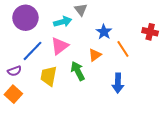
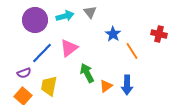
cyan arrow: (63, 22) -> (65, 16), moved
orange triangle: (95, 55) -> (106, 86), moved
yellow trapezoid: (49, 76) -> (49, 86), moved

